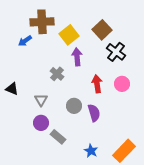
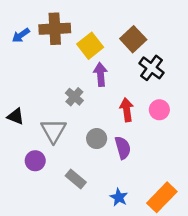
blue arrow: (25, 41) -> (21, 35), moved
gray triangle: (41, 100) -> (53, 131), size x1.5
purple circle: (41, 123) -> (35, 161), moved

